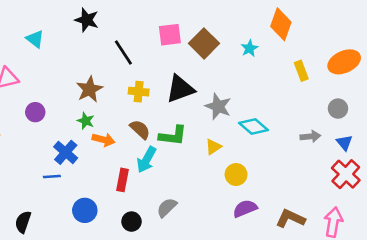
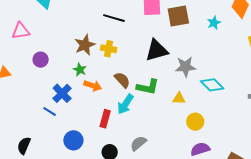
brown square: (204, 43) -> (178, 16), turned 30
black line: (123, 53) -> (114, 18), turned -45
yellow cross: (139, 92) -> (109, 49), moved
gray star: (218, 106) -> (185, 67), turned -30
yellow triangle: (213, 147) -> (179, 98), turned 32
blue line: (52, 176) -> (50, 111), turned 32

